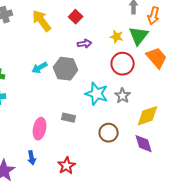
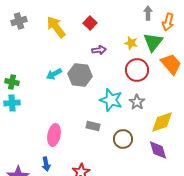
gray rectangle: (69, 118) -> (93, 126), moved

